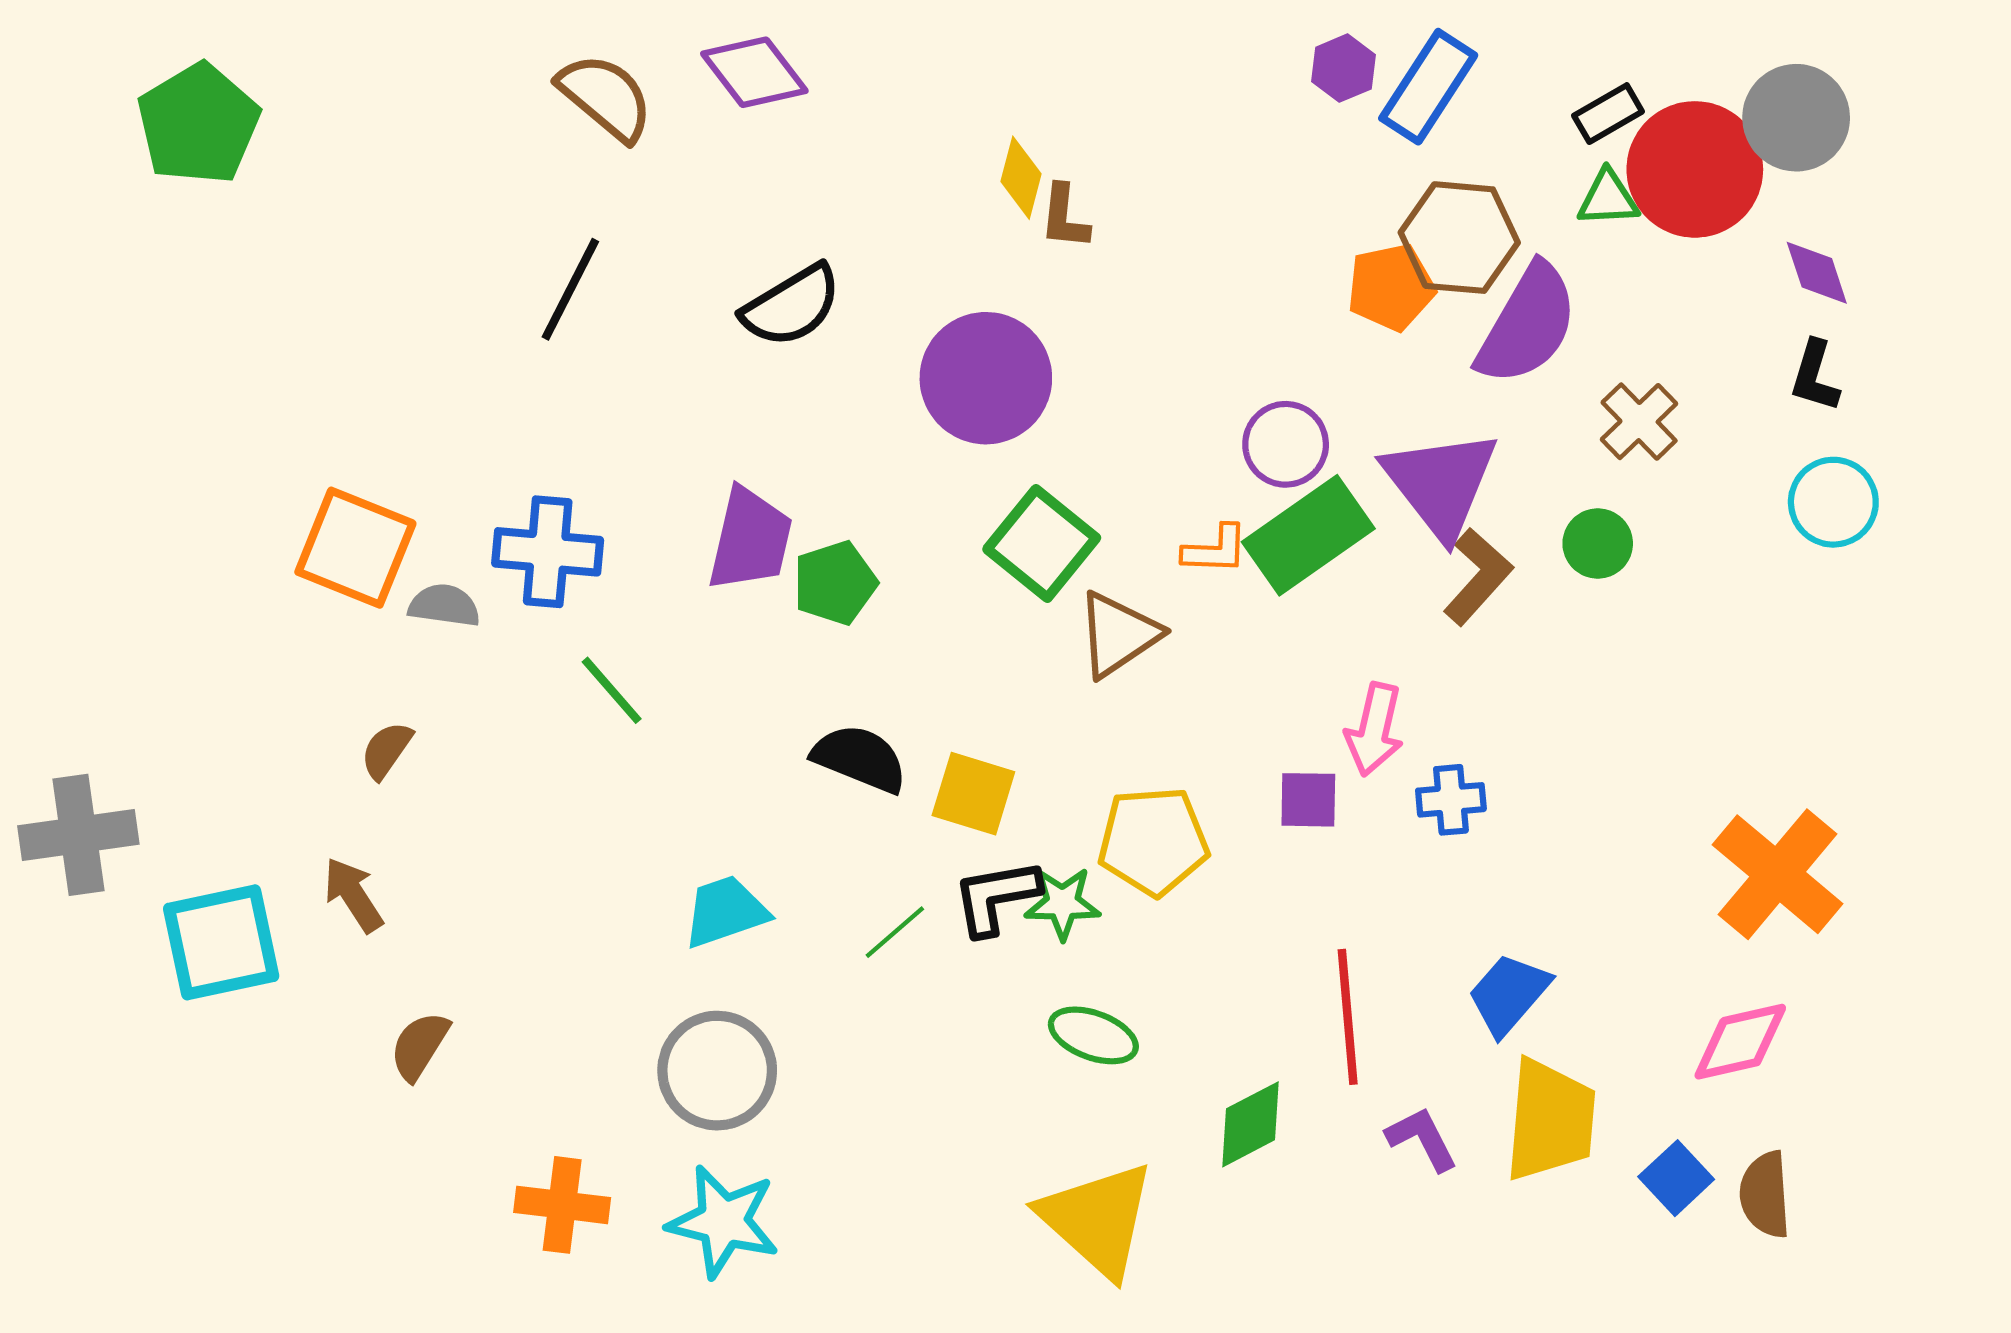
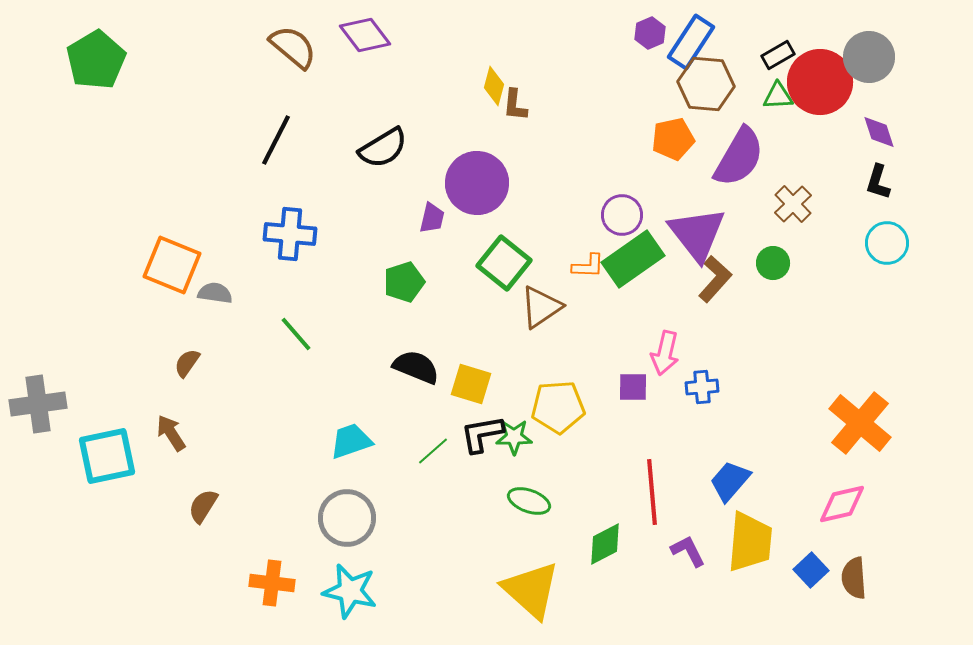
brown hexagon: (1459, 238) -> (706, 84), moved
purple trapezoid: (750, 539) -> (432, 218), moved, size x0.6
blue cross: (548, 552) -> (290, 234), moved

